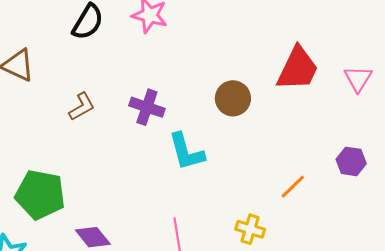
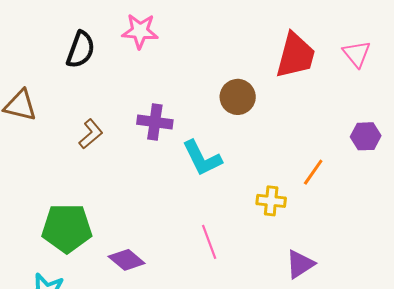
yellow cross: (250, 229) -> (271, 201), moved

